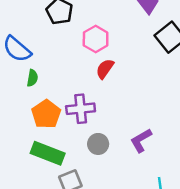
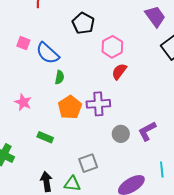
gray circle: (98, 144) -> (121, 134), moved
green rectangle: (48, 153) -> (45, 137), moved, size x0.6

